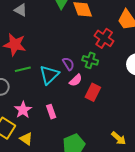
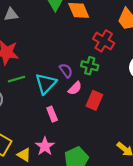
gray triangle: (21, 10) -> (11, 14), turned -32
pink star: (23, 110) -> (45, 146), moved
pink rectangle: (51, 112) -> (52, 114), moved

